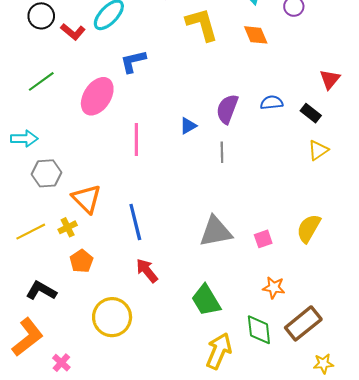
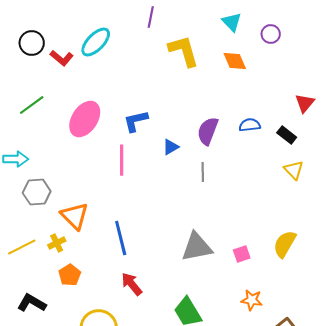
blue L-shape: (133, 61) -> (136, 121), moved
yellow triangle: (318, 150) -> (294, 170), turned -40

